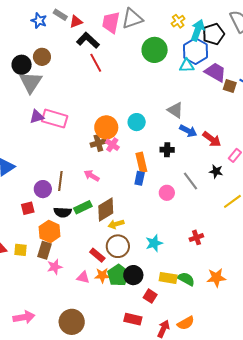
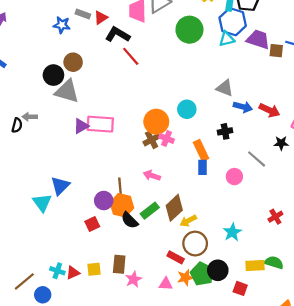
gray triangle: (31, 82) -> (67, 91), turned -35
black semicircle: (63, 212) -> (130, 220), turned 54
orange hexagon: (50, 231) -> (122, 205), moved

